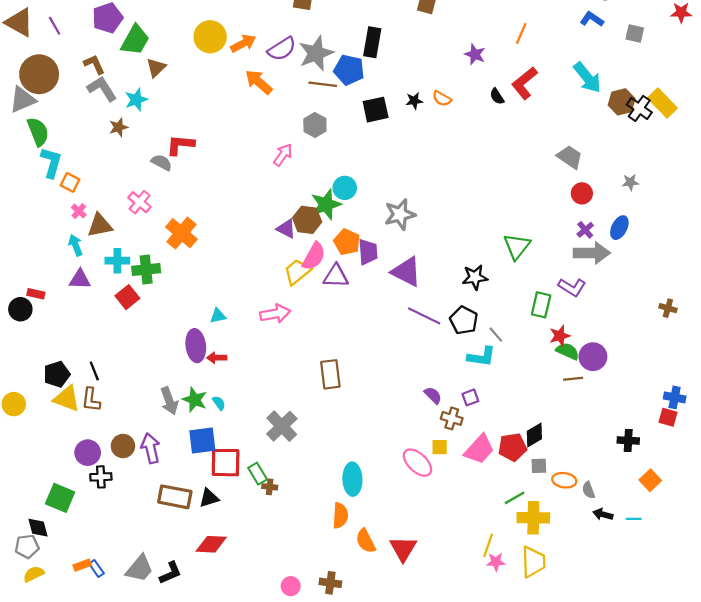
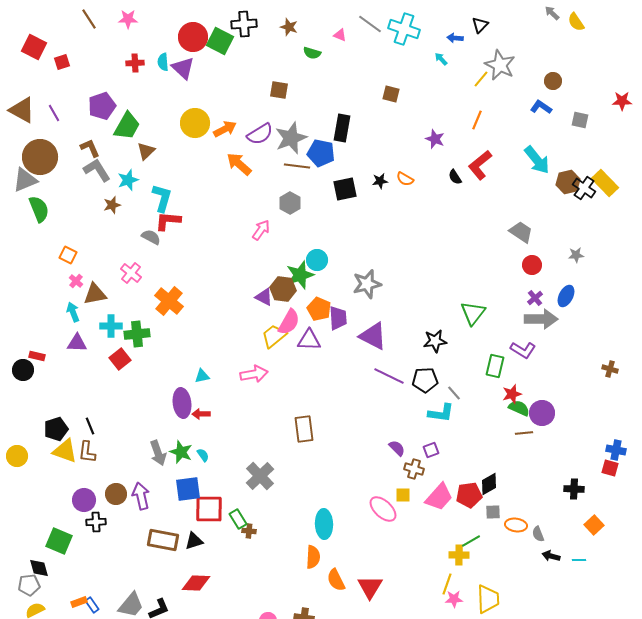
cyan L-shape: (51, 163) -> (162, 198), moved
black pentagon: (464, 320) -> (425, 380), turned -30
yellow cross: (533, 518) -> (459, 555), moved, size x0.7

